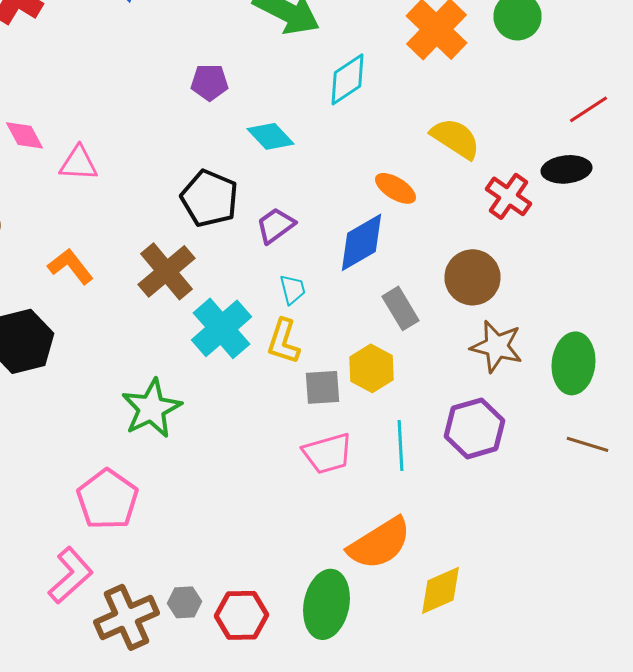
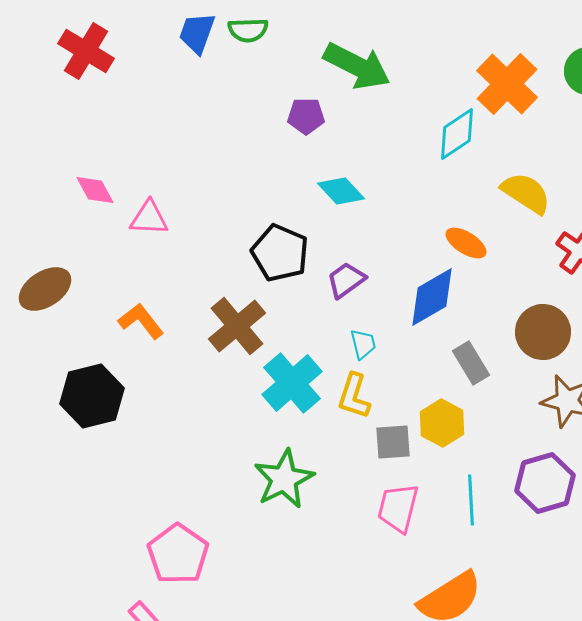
cyan diamond: (348, 79) -> (457, 134), moved
purple pentagon: (210, 82) -> (306, 116), moved
green star: (152, 408) -> (284, 479), moved
pink trapezoid: (328, 453) -> (398, 508), turned 120

